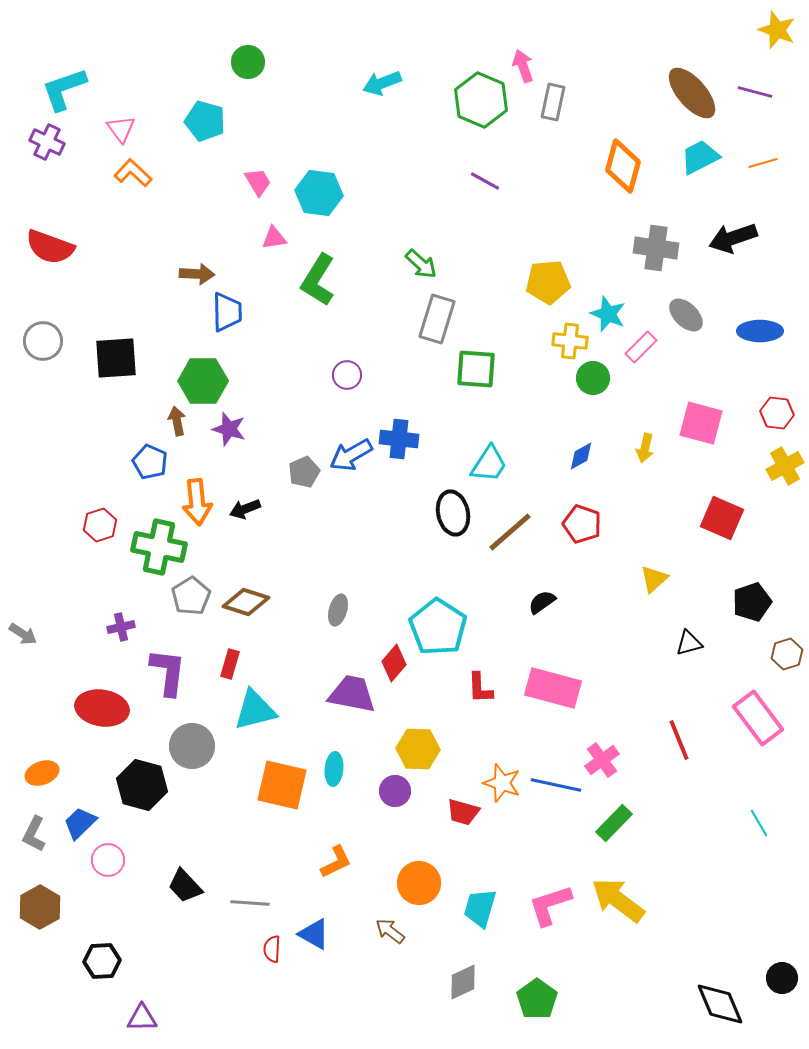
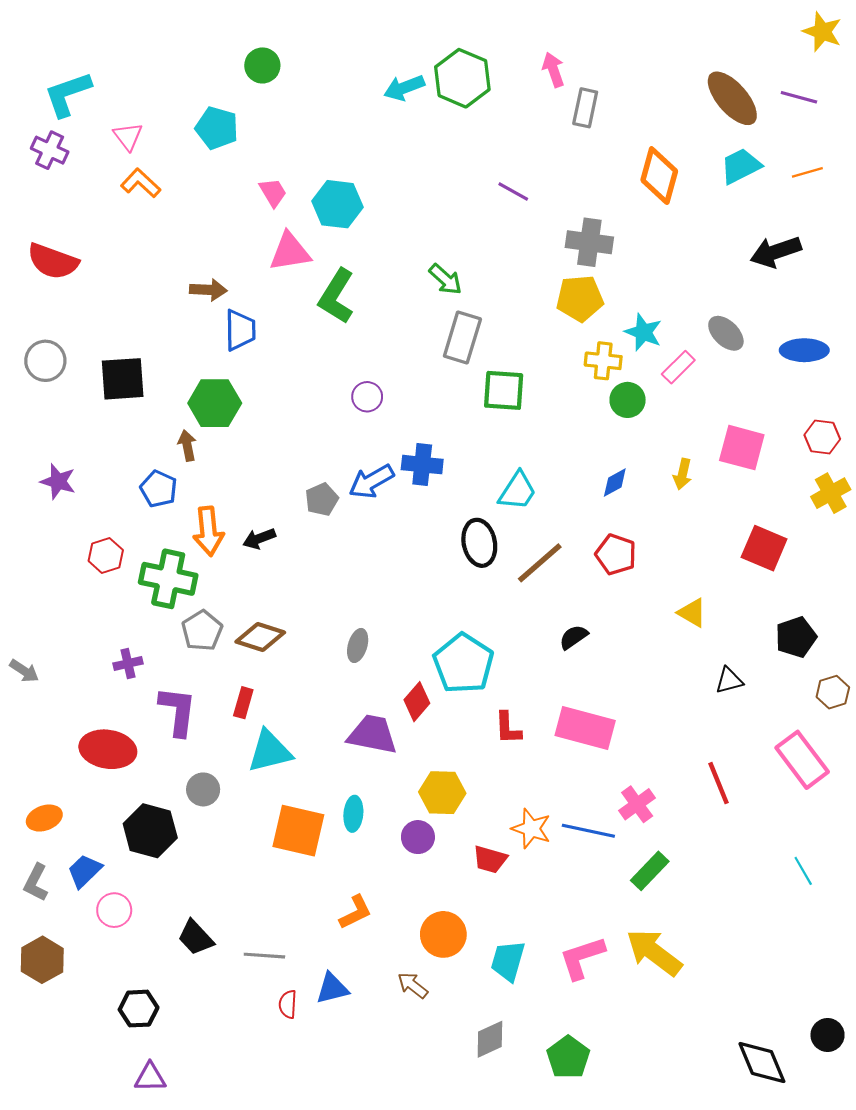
green hexagon: (481, 100) -> (462, 78), moved
pink triangle: (274, 238) -> (290, 252), size x1.6
gray cross: (656, 248) -> (589, 242), moved
purple star: (229, 429) -> (58, 481), moved
yellow triangle: (654, 579) -> (692, 613), turned -48
gray circle: (192, 746) -> (203, 789), size x0.7
blue triangle: (314, 934) -> (332, 988), turned -44
black hexagon: (102, 961) -> (139, 1009), moved

